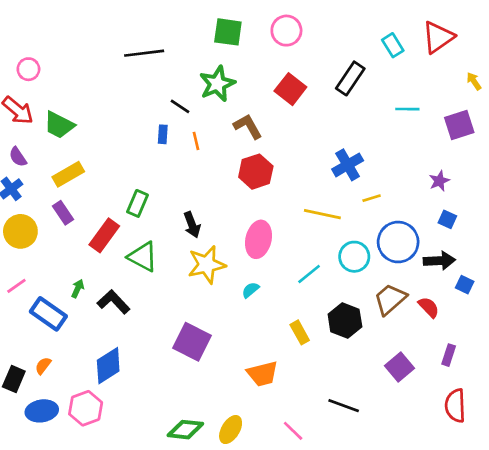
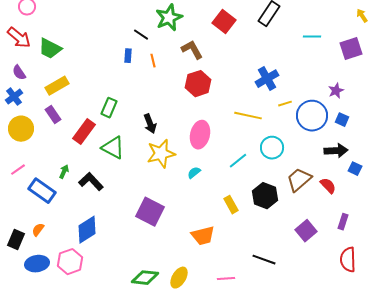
blue circle: (398, 242) -> (312, 116), moved
pink line: (293, 431) -> (226, 279), turned -48

